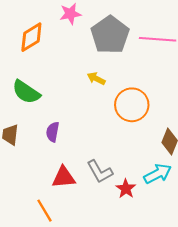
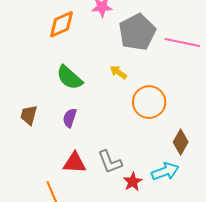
green semicircle: (26, 92) -> (69, 78), moved

